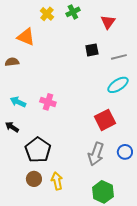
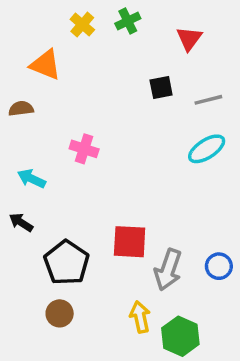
pink cross: (48, 102) -> (84, 149), moved
red square: (105, 120) -> (130, 242), moved, turned 30
yellow arrow: (57, 181) -> (140, 317), moved

